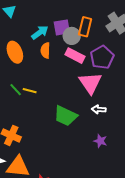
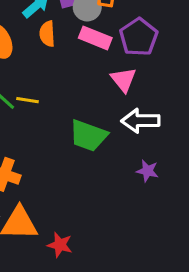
pink triangle: (90, 83) -> (123, 80), size x0.7
white arrow: (99, 109) -> (141, 121), size x1.6

